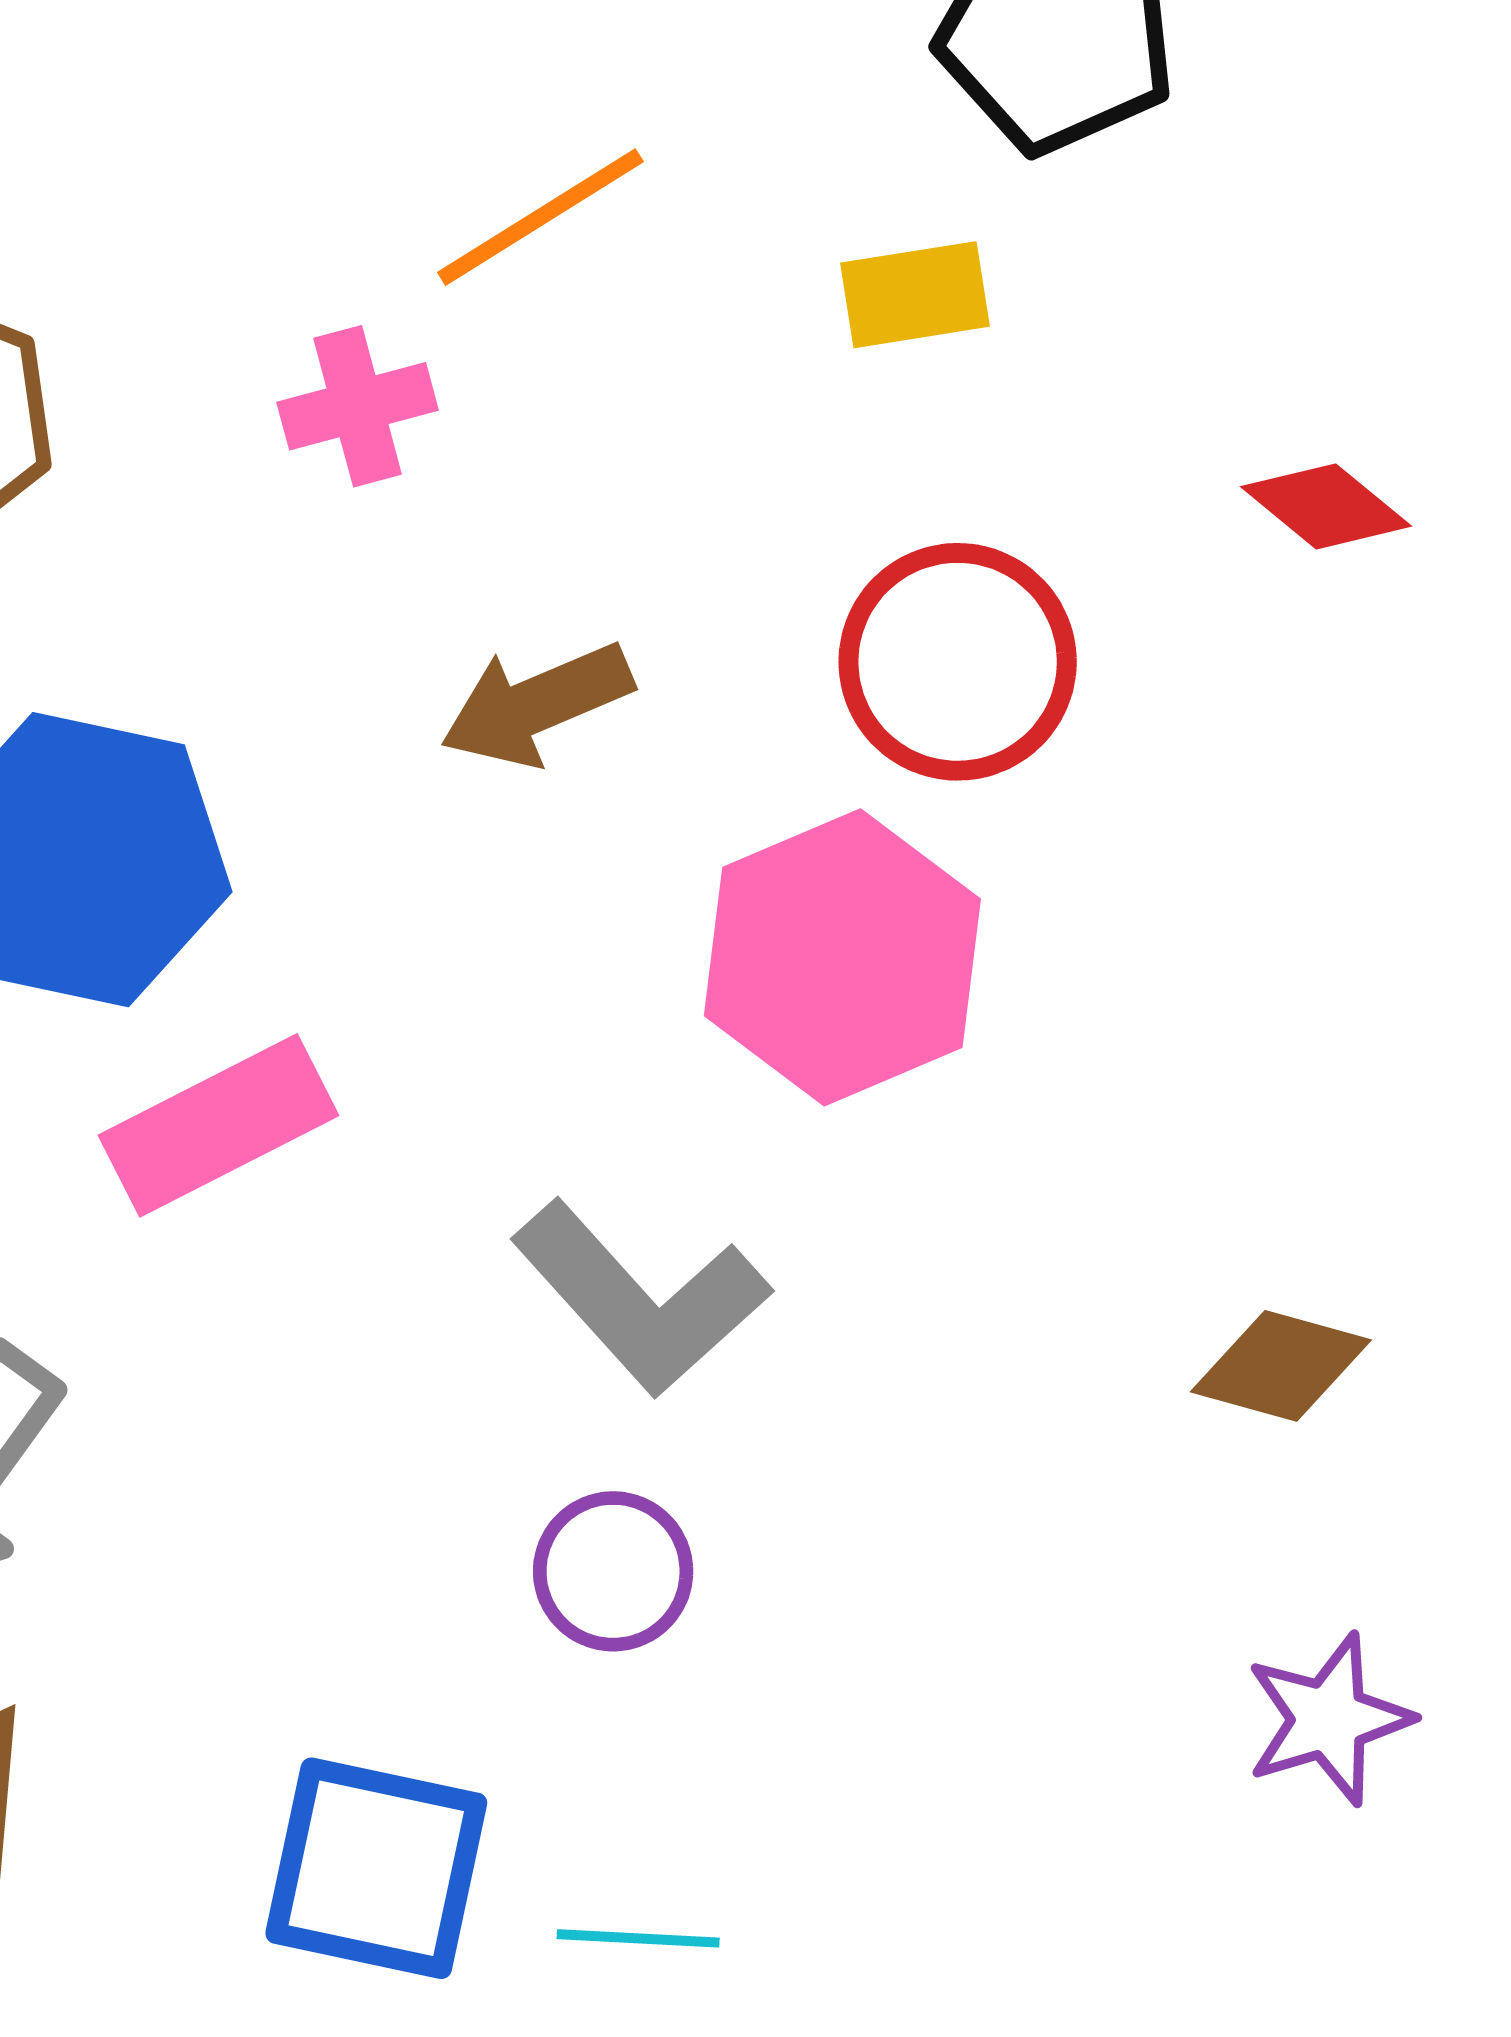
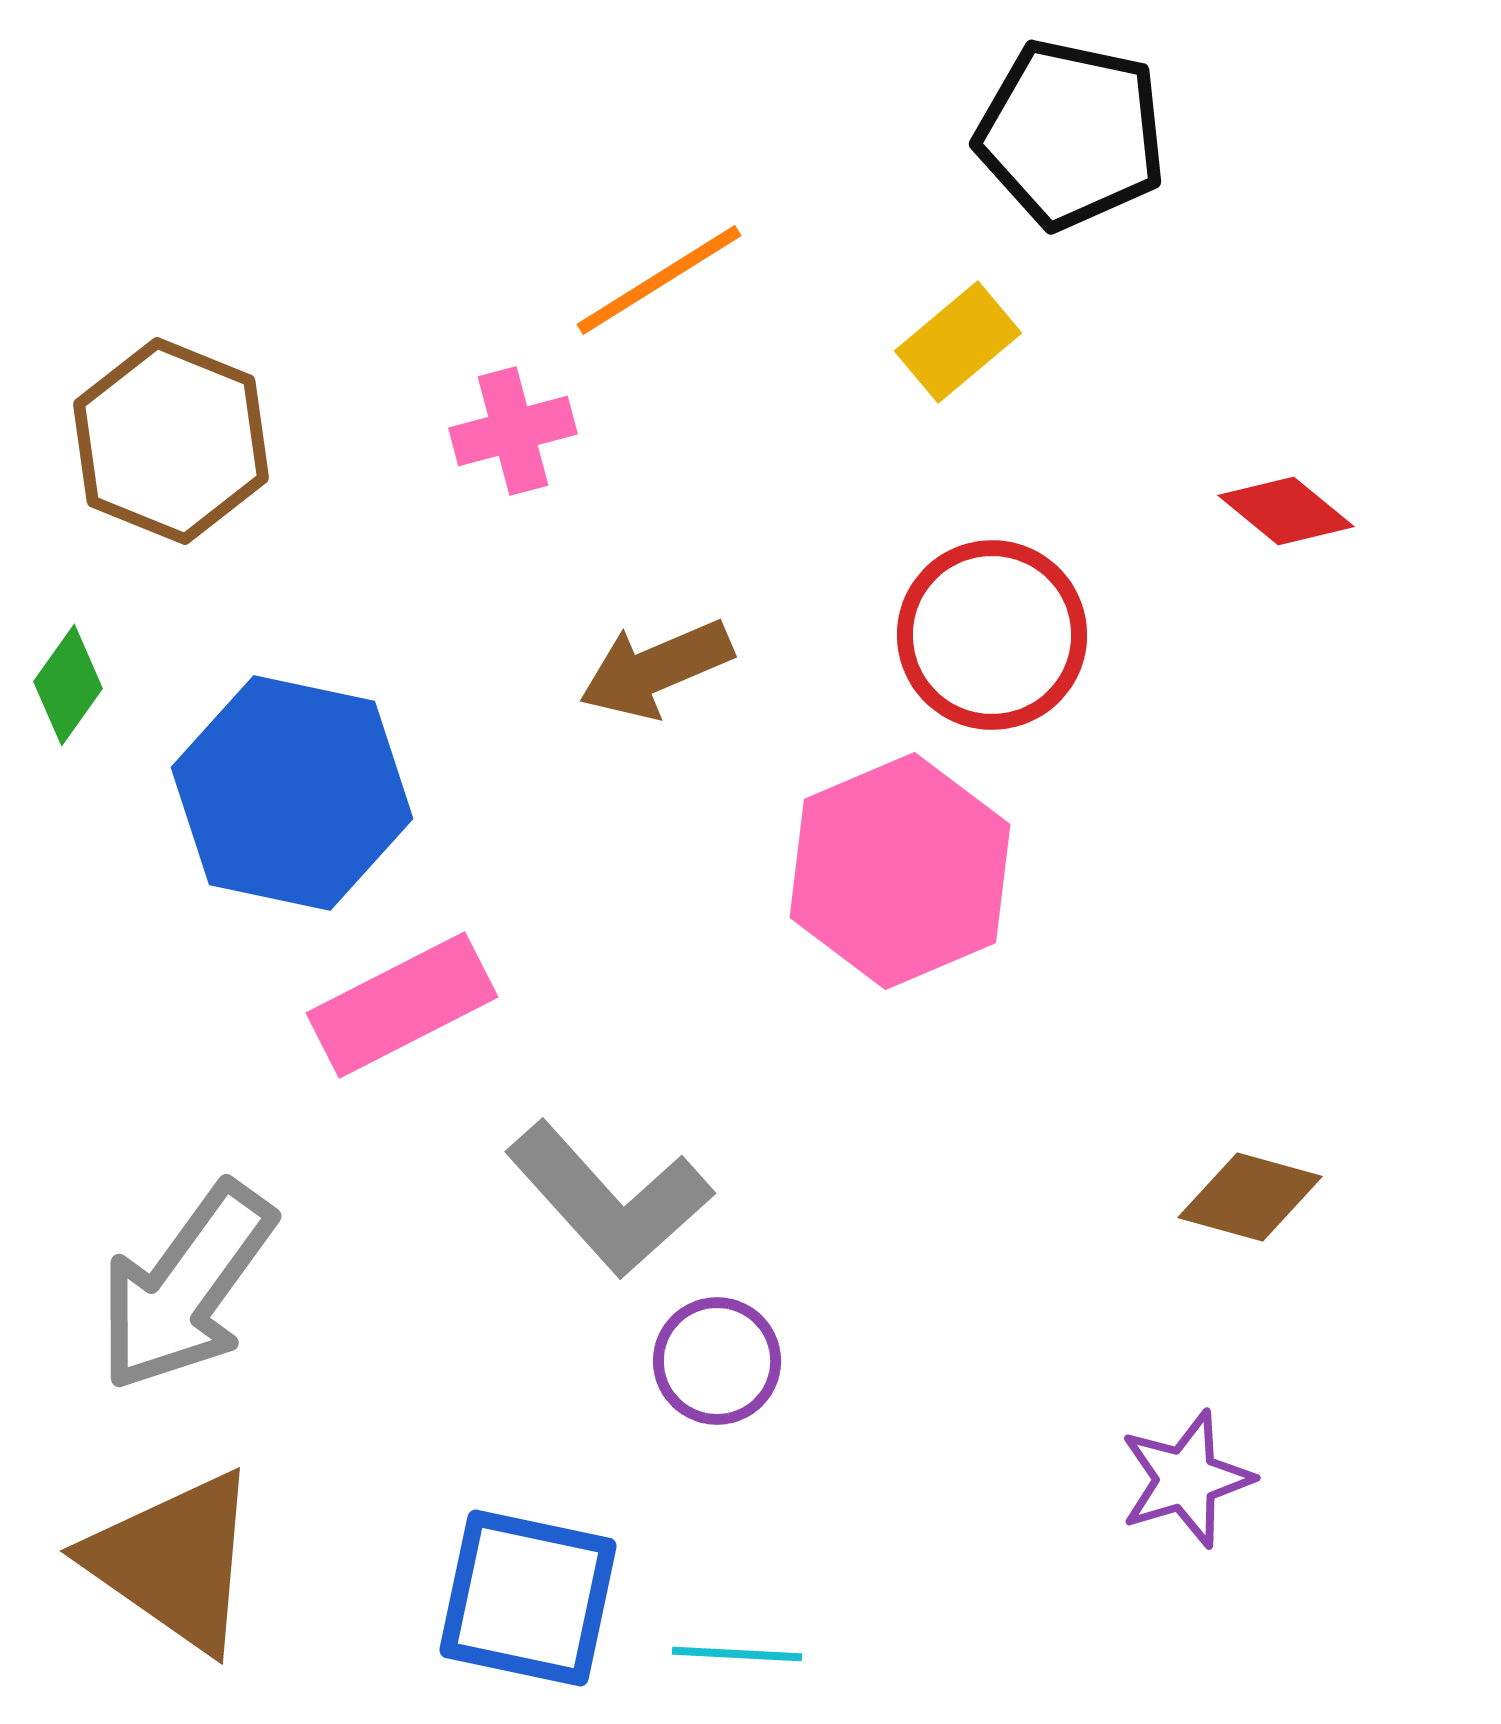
yellow rectangle: (915, 295) -> (958, 342), turned -31
gray L-shape: (641, 1298) -> (609, 1199), moved
purple star: (1328, 1719) -> (1186, 1479), moved

